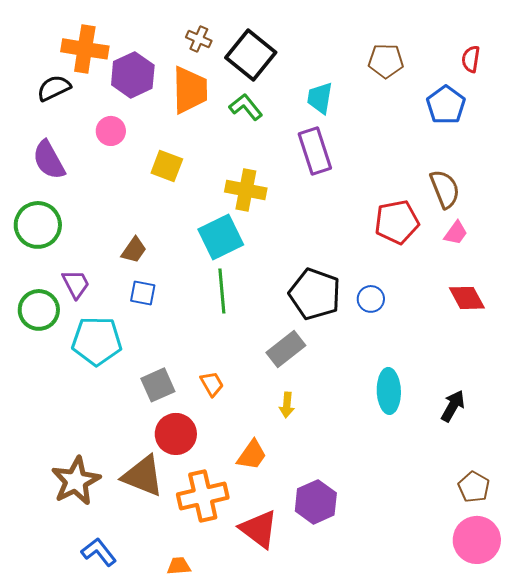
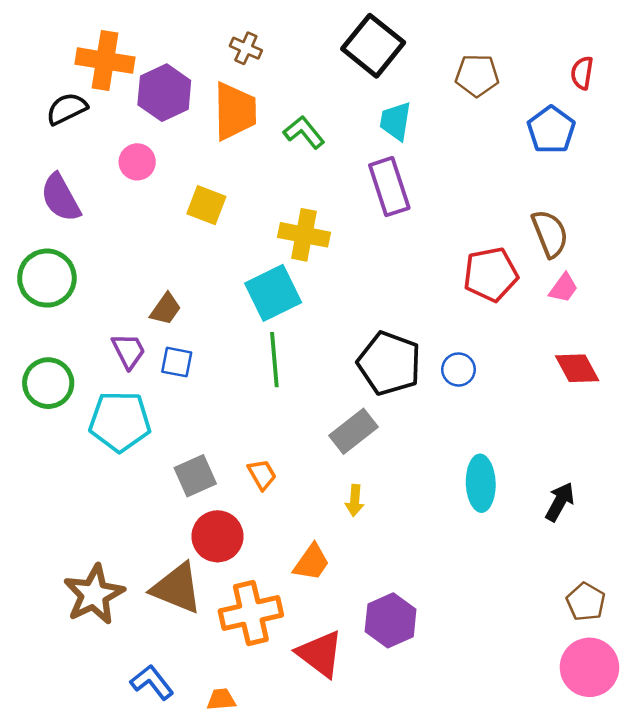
black square: (251, 55) -> (373, 46), moved
purple trapezoid: (76, 284) -> (129, 351), moved
blue L-shape: (99, 552) -> (152, 682), moved

